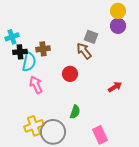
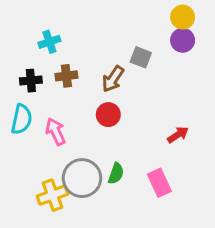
cyan cross: (12, 37) -> (49, 42), moved
brown arrow: (84, 51) -> (113, 79), moved, turned -108
cyan semicircle: (29, 62) -> (22, 119), moved
gray circle: (53, 132) -> (82, 178), moved
pink rectangle: (100, 135) -> (159, 183), moved

